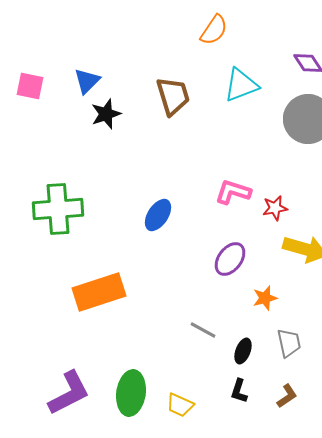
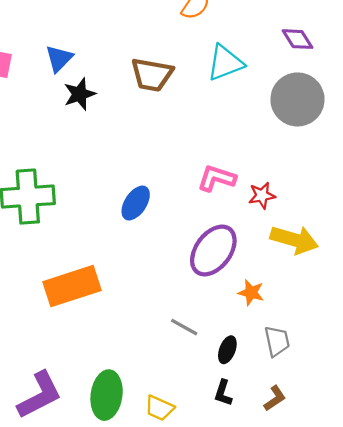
brown trapezoid: (173, 96) -> (152, 75), turned 117
purple ellipse: (230, 259) -> (213, 250), size x1.4
orange star: (265, 298) -> (251, 293), turned 30

